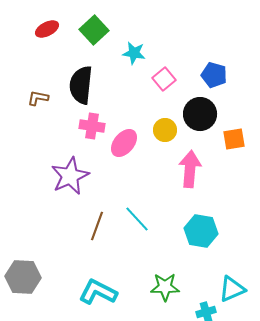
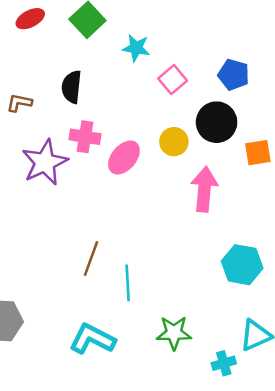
black semicircle: (81, 85) -> (72, 87), size x0.7
purple star: (70, 176) -> (45, 162), moved
cyan line: (137, 219) -> (128, 283), moved, turned 40
cyan hexagon: (201, 231) -> (242, 265), moved

